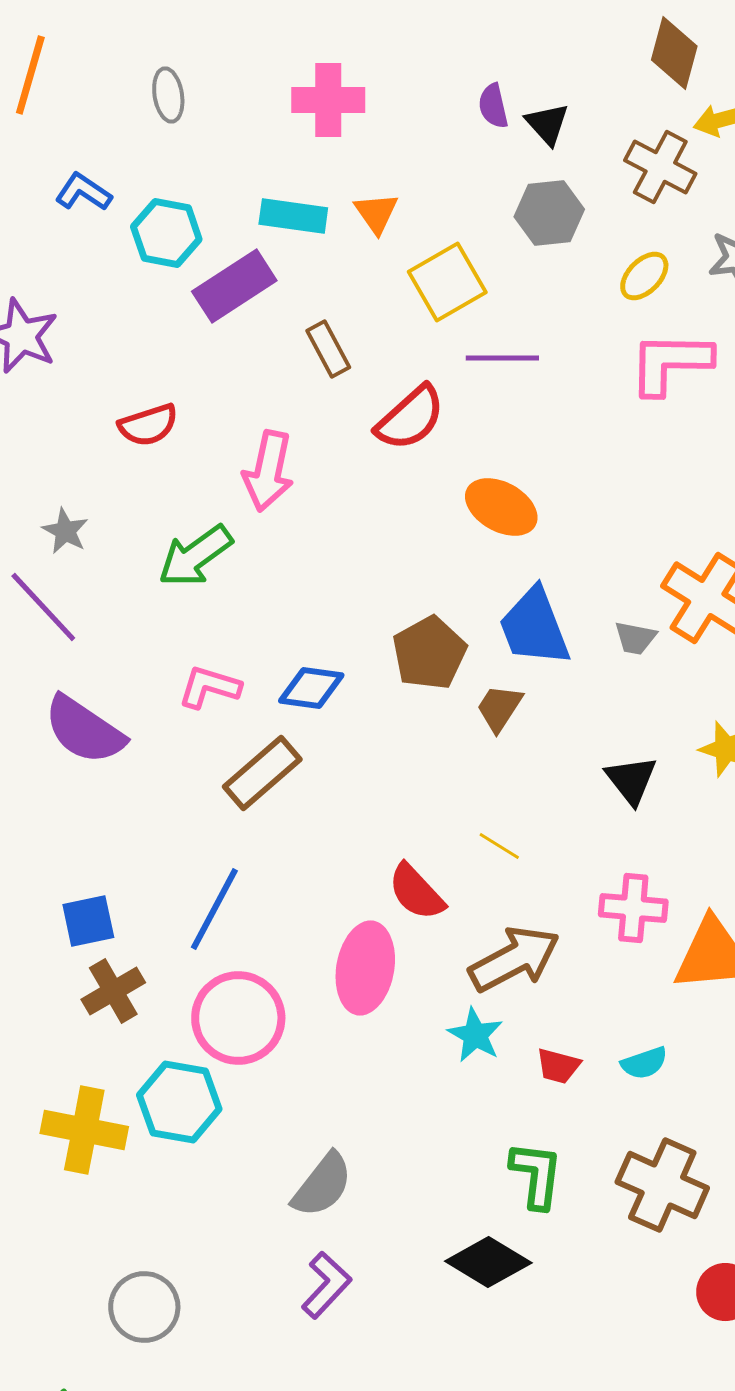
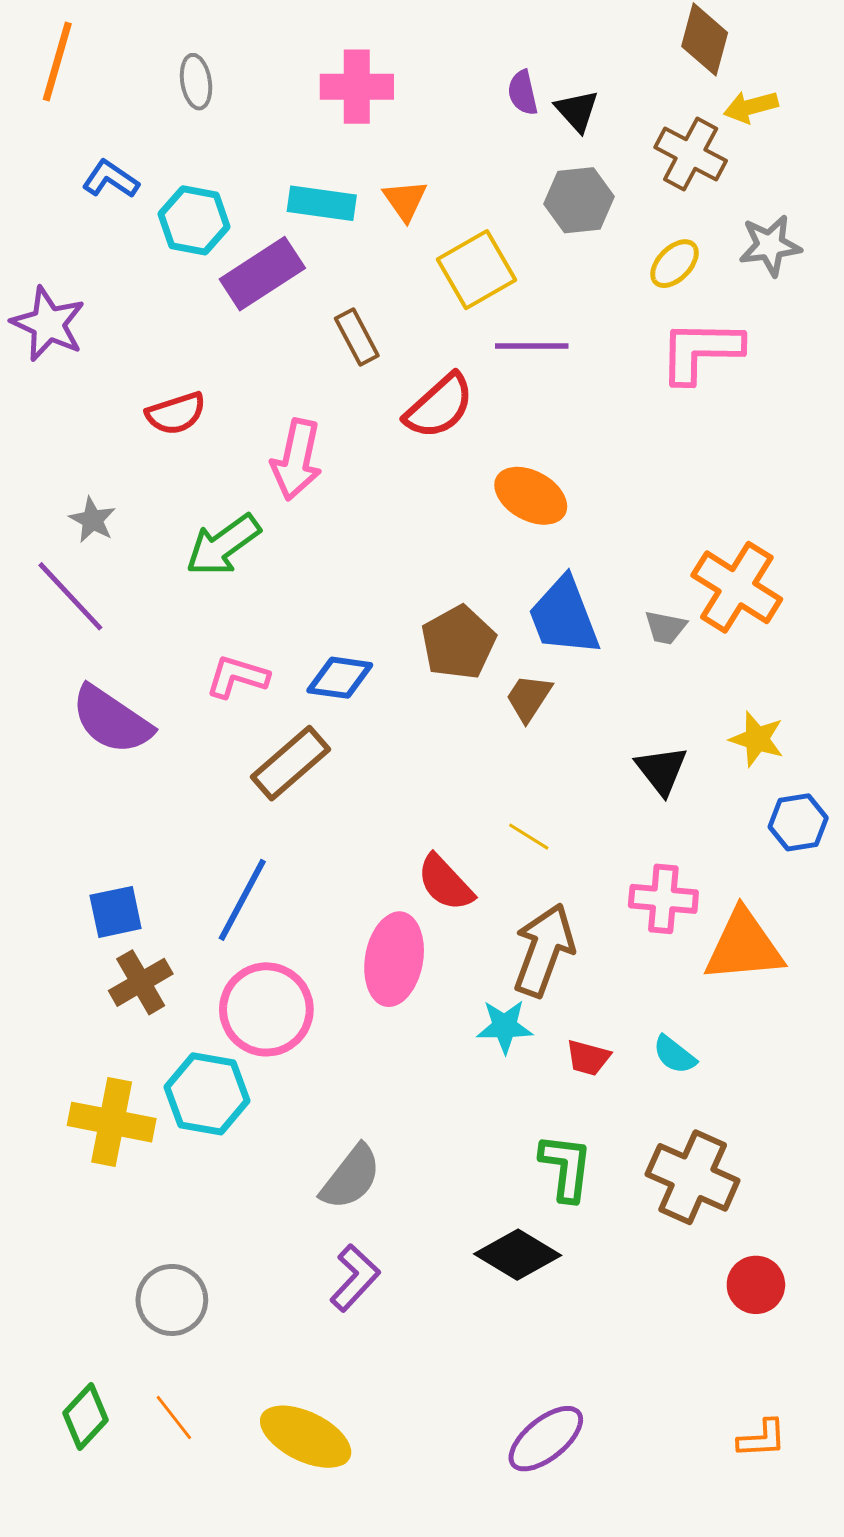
brown arrow: (514, 959) -> (544, 950), turned -42
cyan star: (475, 1035) -> (505, 1027), turned -30
cyan semicircle: (644, 1063) -> (674, 1055), turned 57

